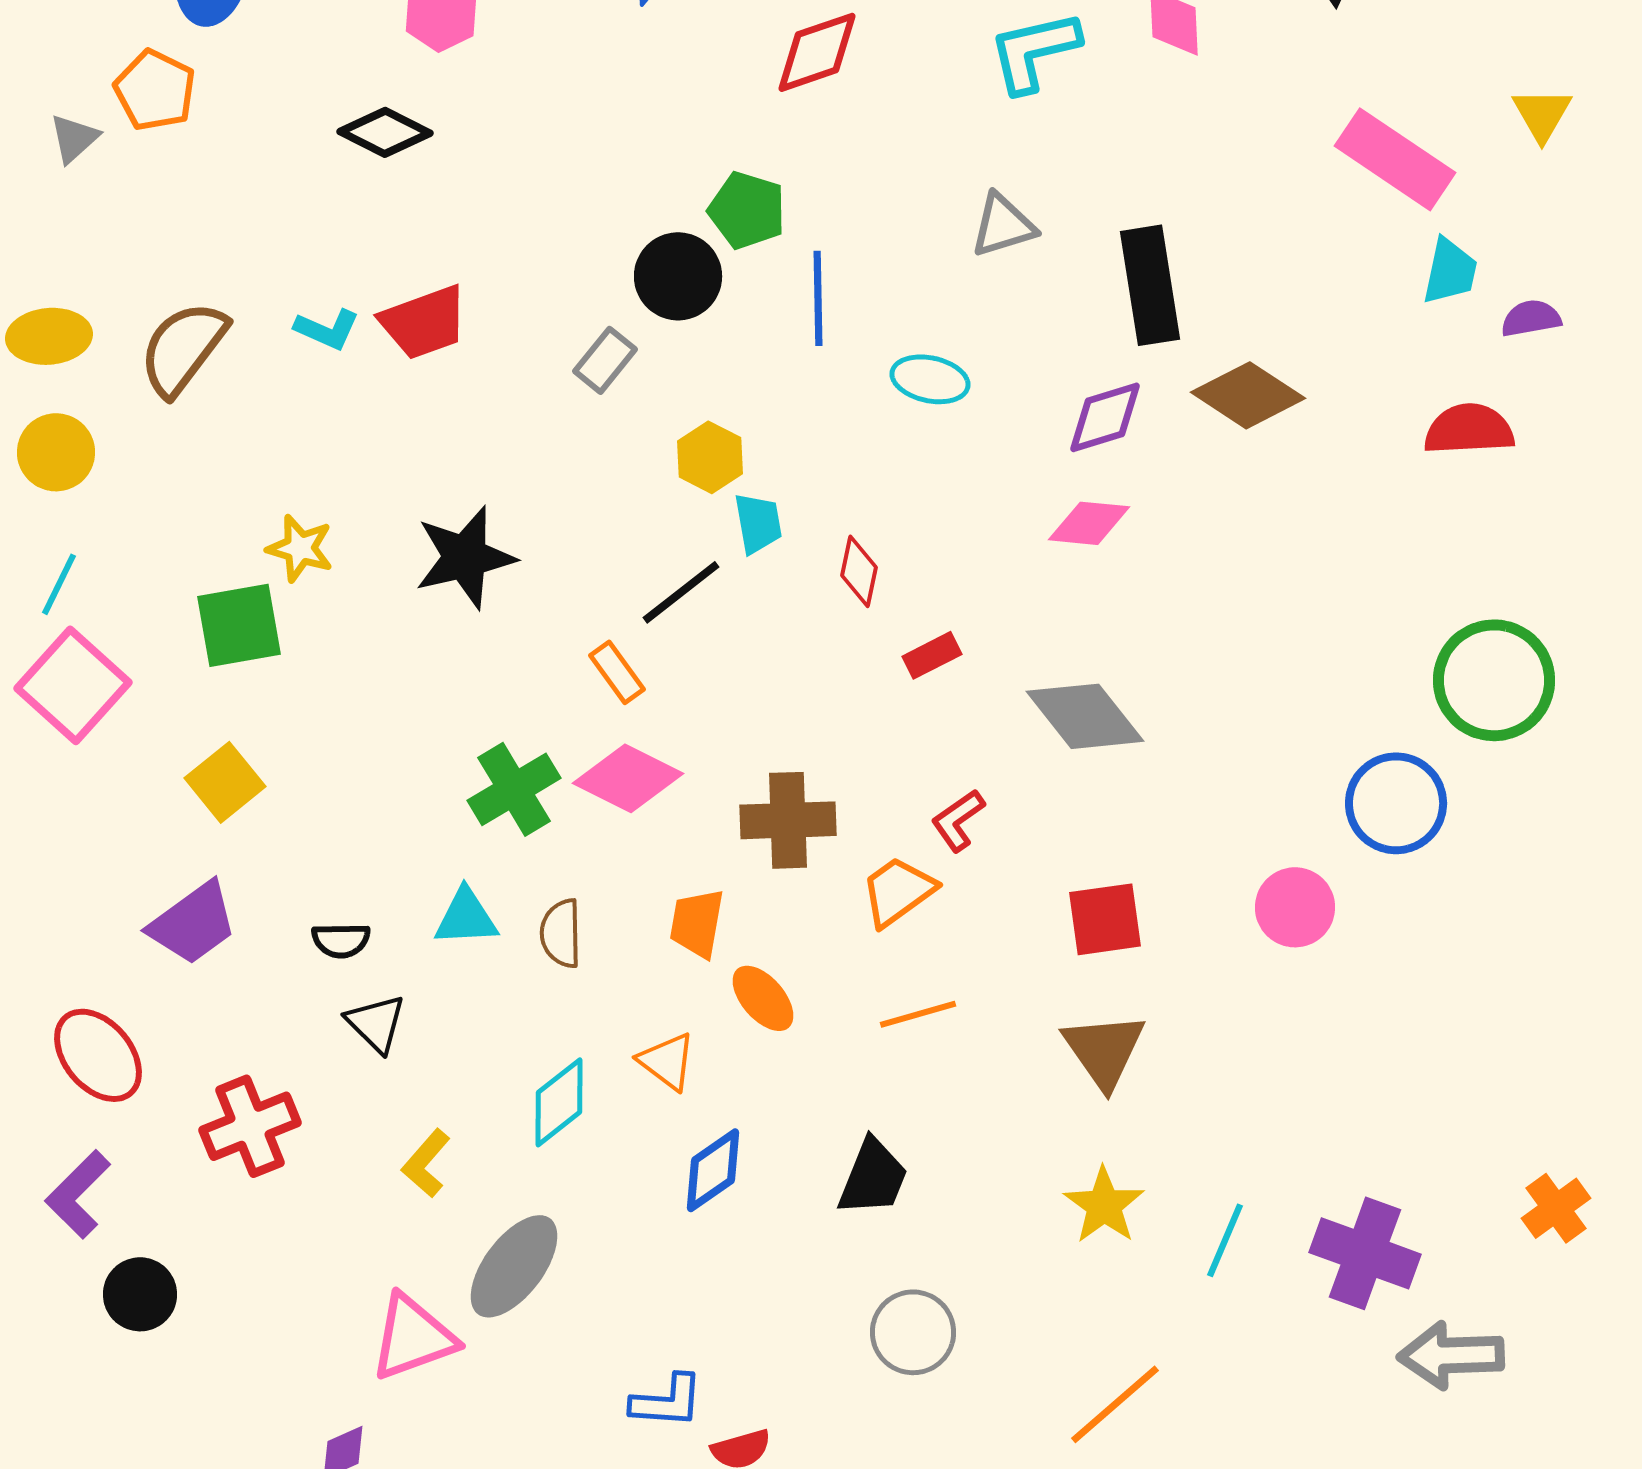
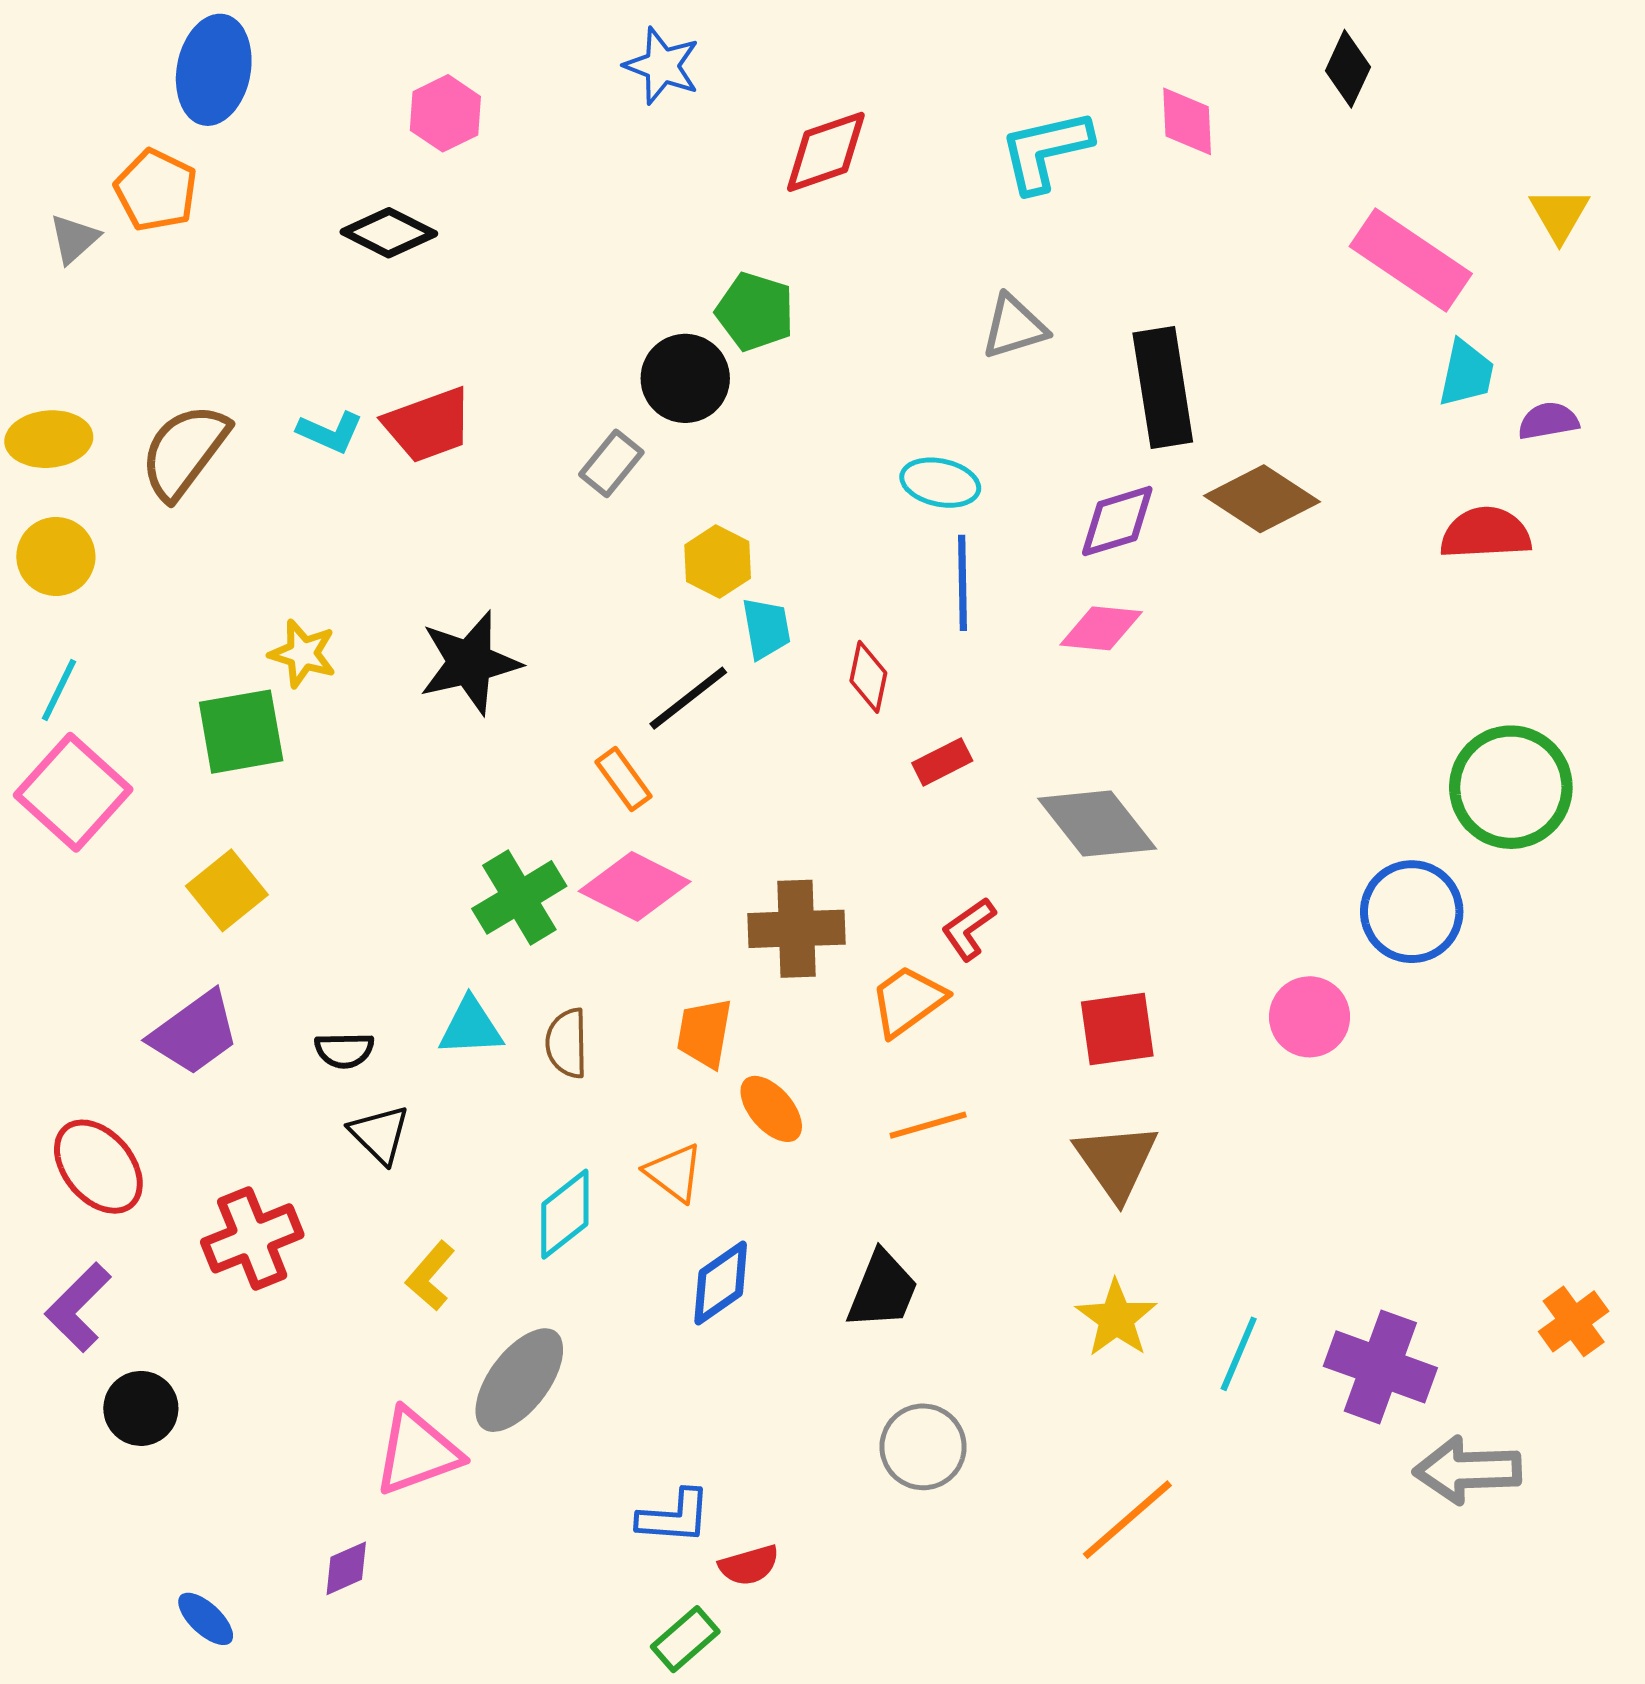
blue line: (818, 298) -> (962, 583), moved

